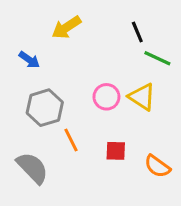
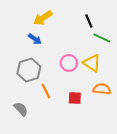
blue arrow: (29, 60) -> (35, 39), moved
orange semicircle: (157, 166) -> (102, 89), moved, turned 150
gray semicircle: (32, 168) -> (21, 109), size x0.7

